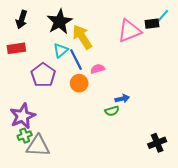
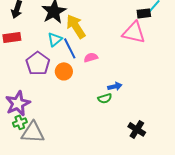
pink triangle: (129, 31) -> (134, 32), moved, turned 35
orange circle: (79, 83) -> (64, 71), moved
black cross: (157, 143) -> (137, 129), moved, turned -36

